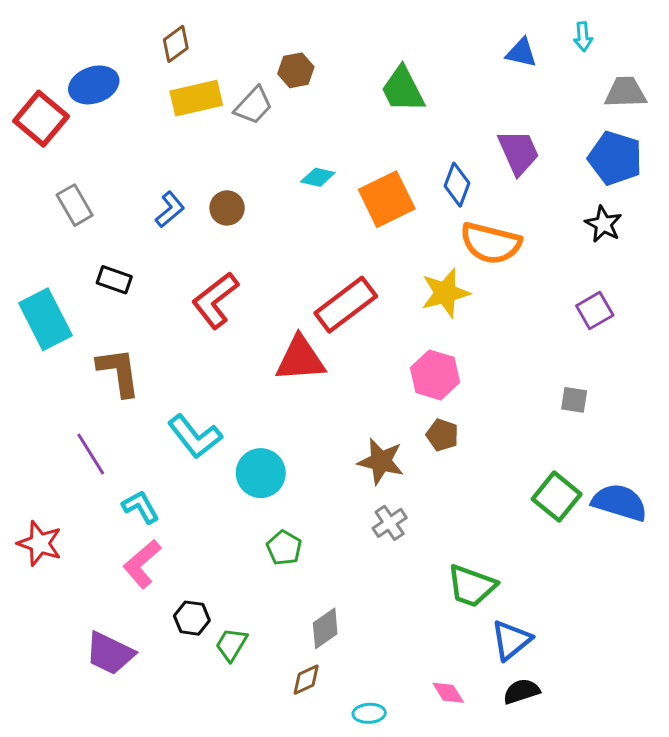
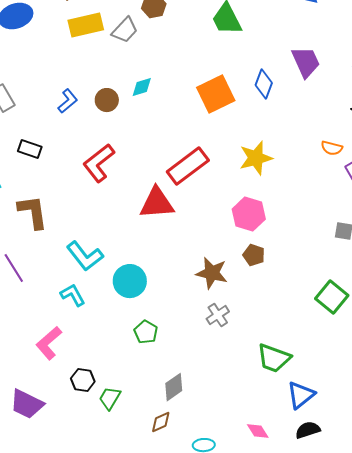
cyan diamond: (318, 177) -> (142, 87), moved, turned -30
orange semicircle: (491, 243) -> (332, 148), moved, size x0.5
cyan L-shape: (141, 507) -> (73, 295), moved

